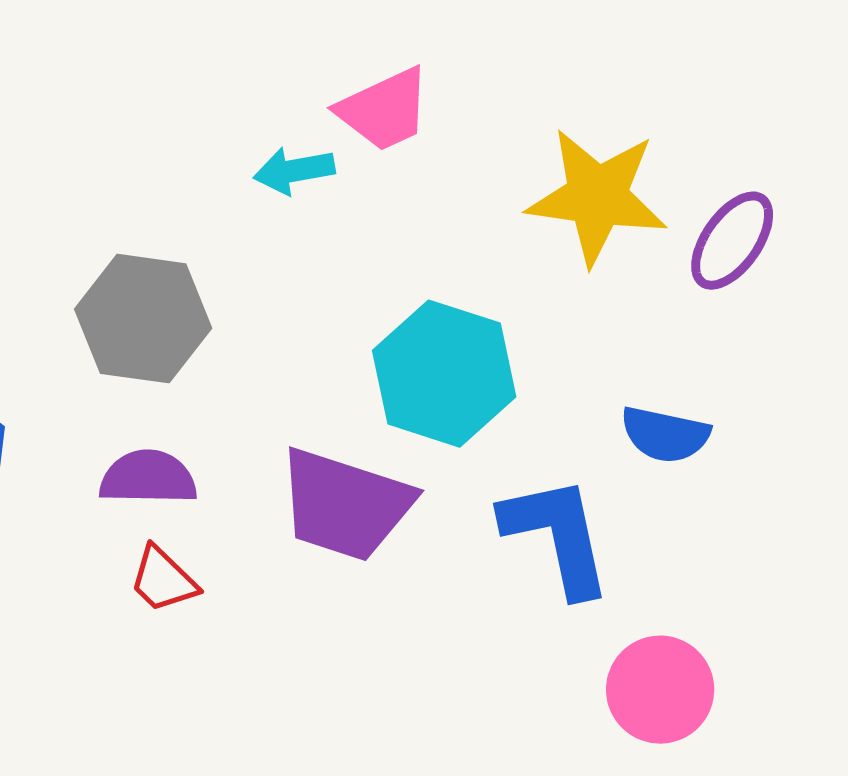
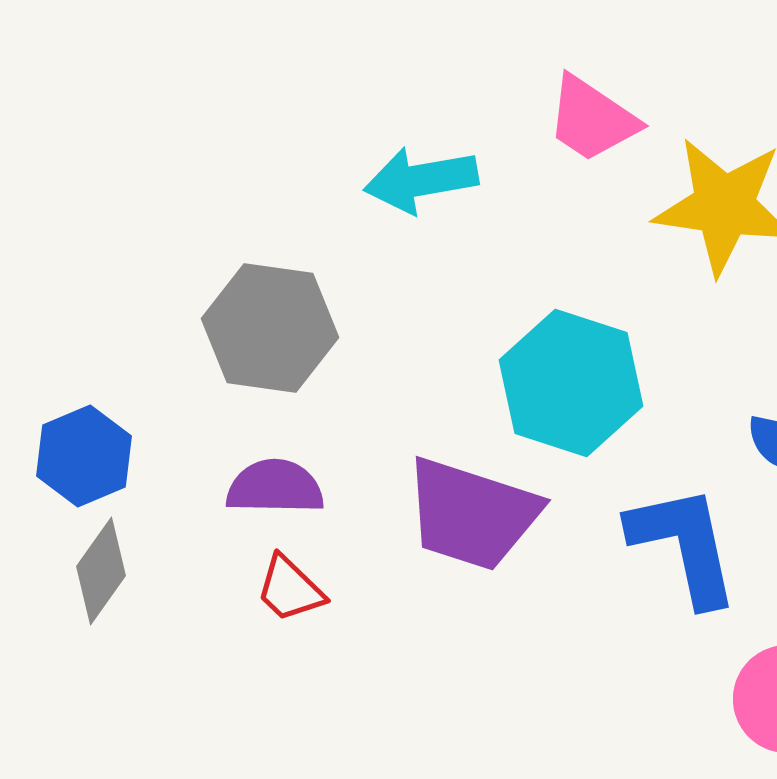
pink trapezoid: (384, 110) -> (592, 119), moved, turned 59
cyan arrow: (294, 171) -> (421, 180), size x1.4

